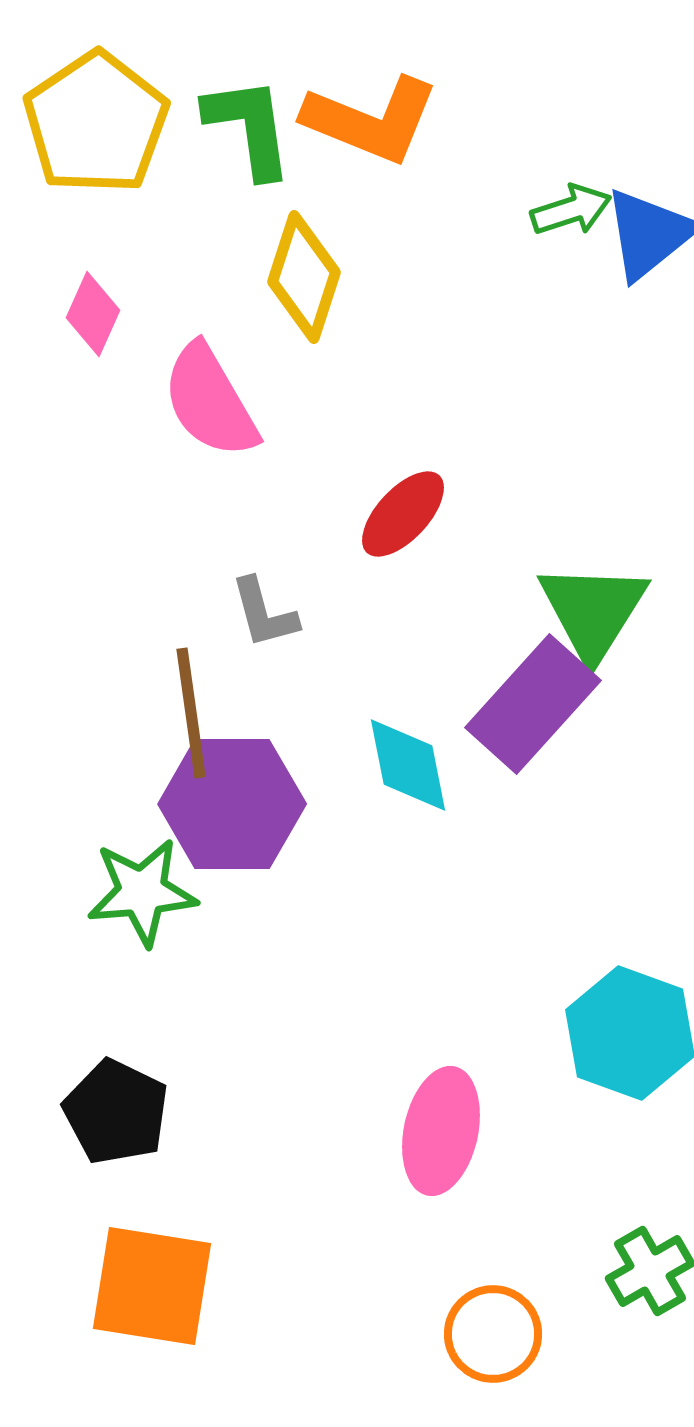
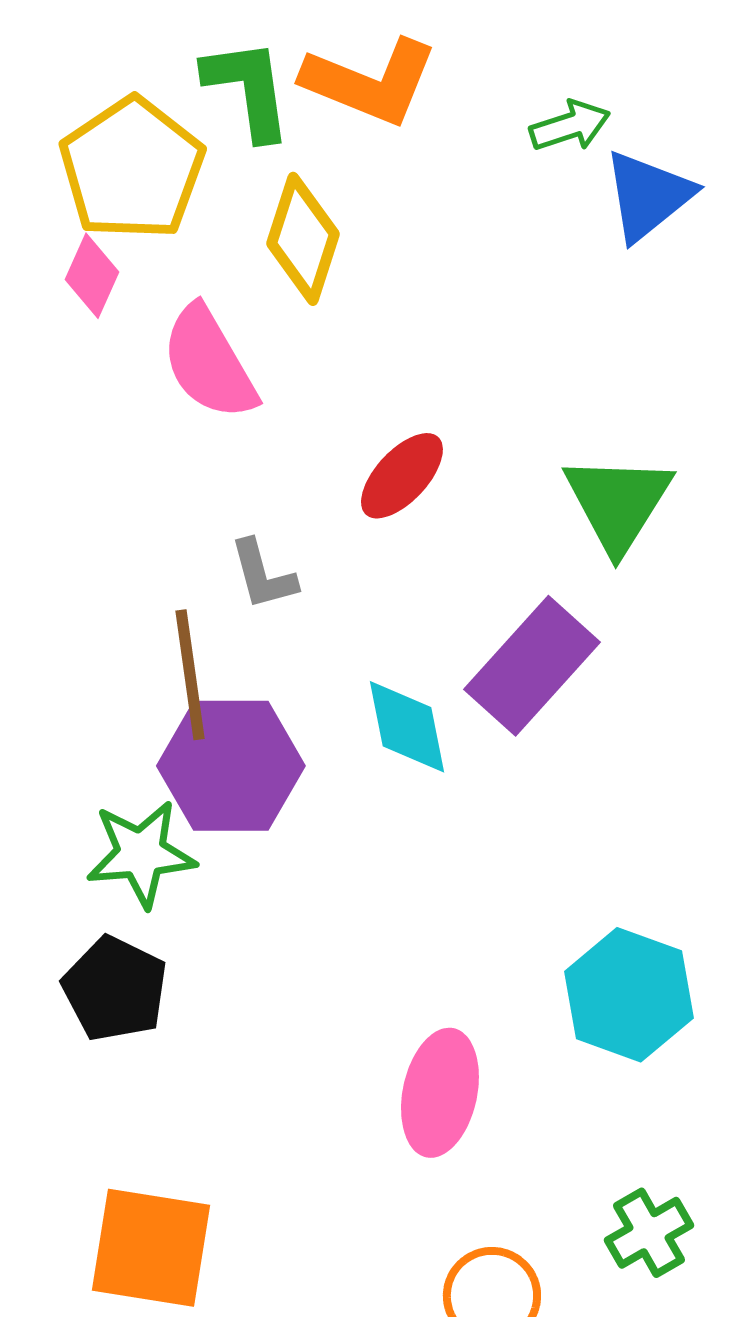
yellow pentagon: (96, 123) -> (132, 169), moved
green arrow: (571, 210) -> (570, 126), moved
green triangle: (593, 611) -> (618, 503), moved
black pentagon: (116, 1112) -> (115, 989), moved

